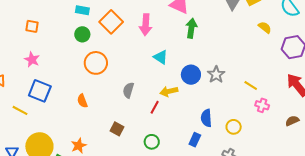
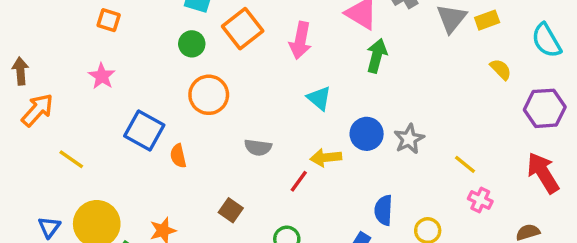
gray semicircle: (128, 90) -> (258, 147), turned -105
blue square: (40, 91) -> (144, 130), moved

